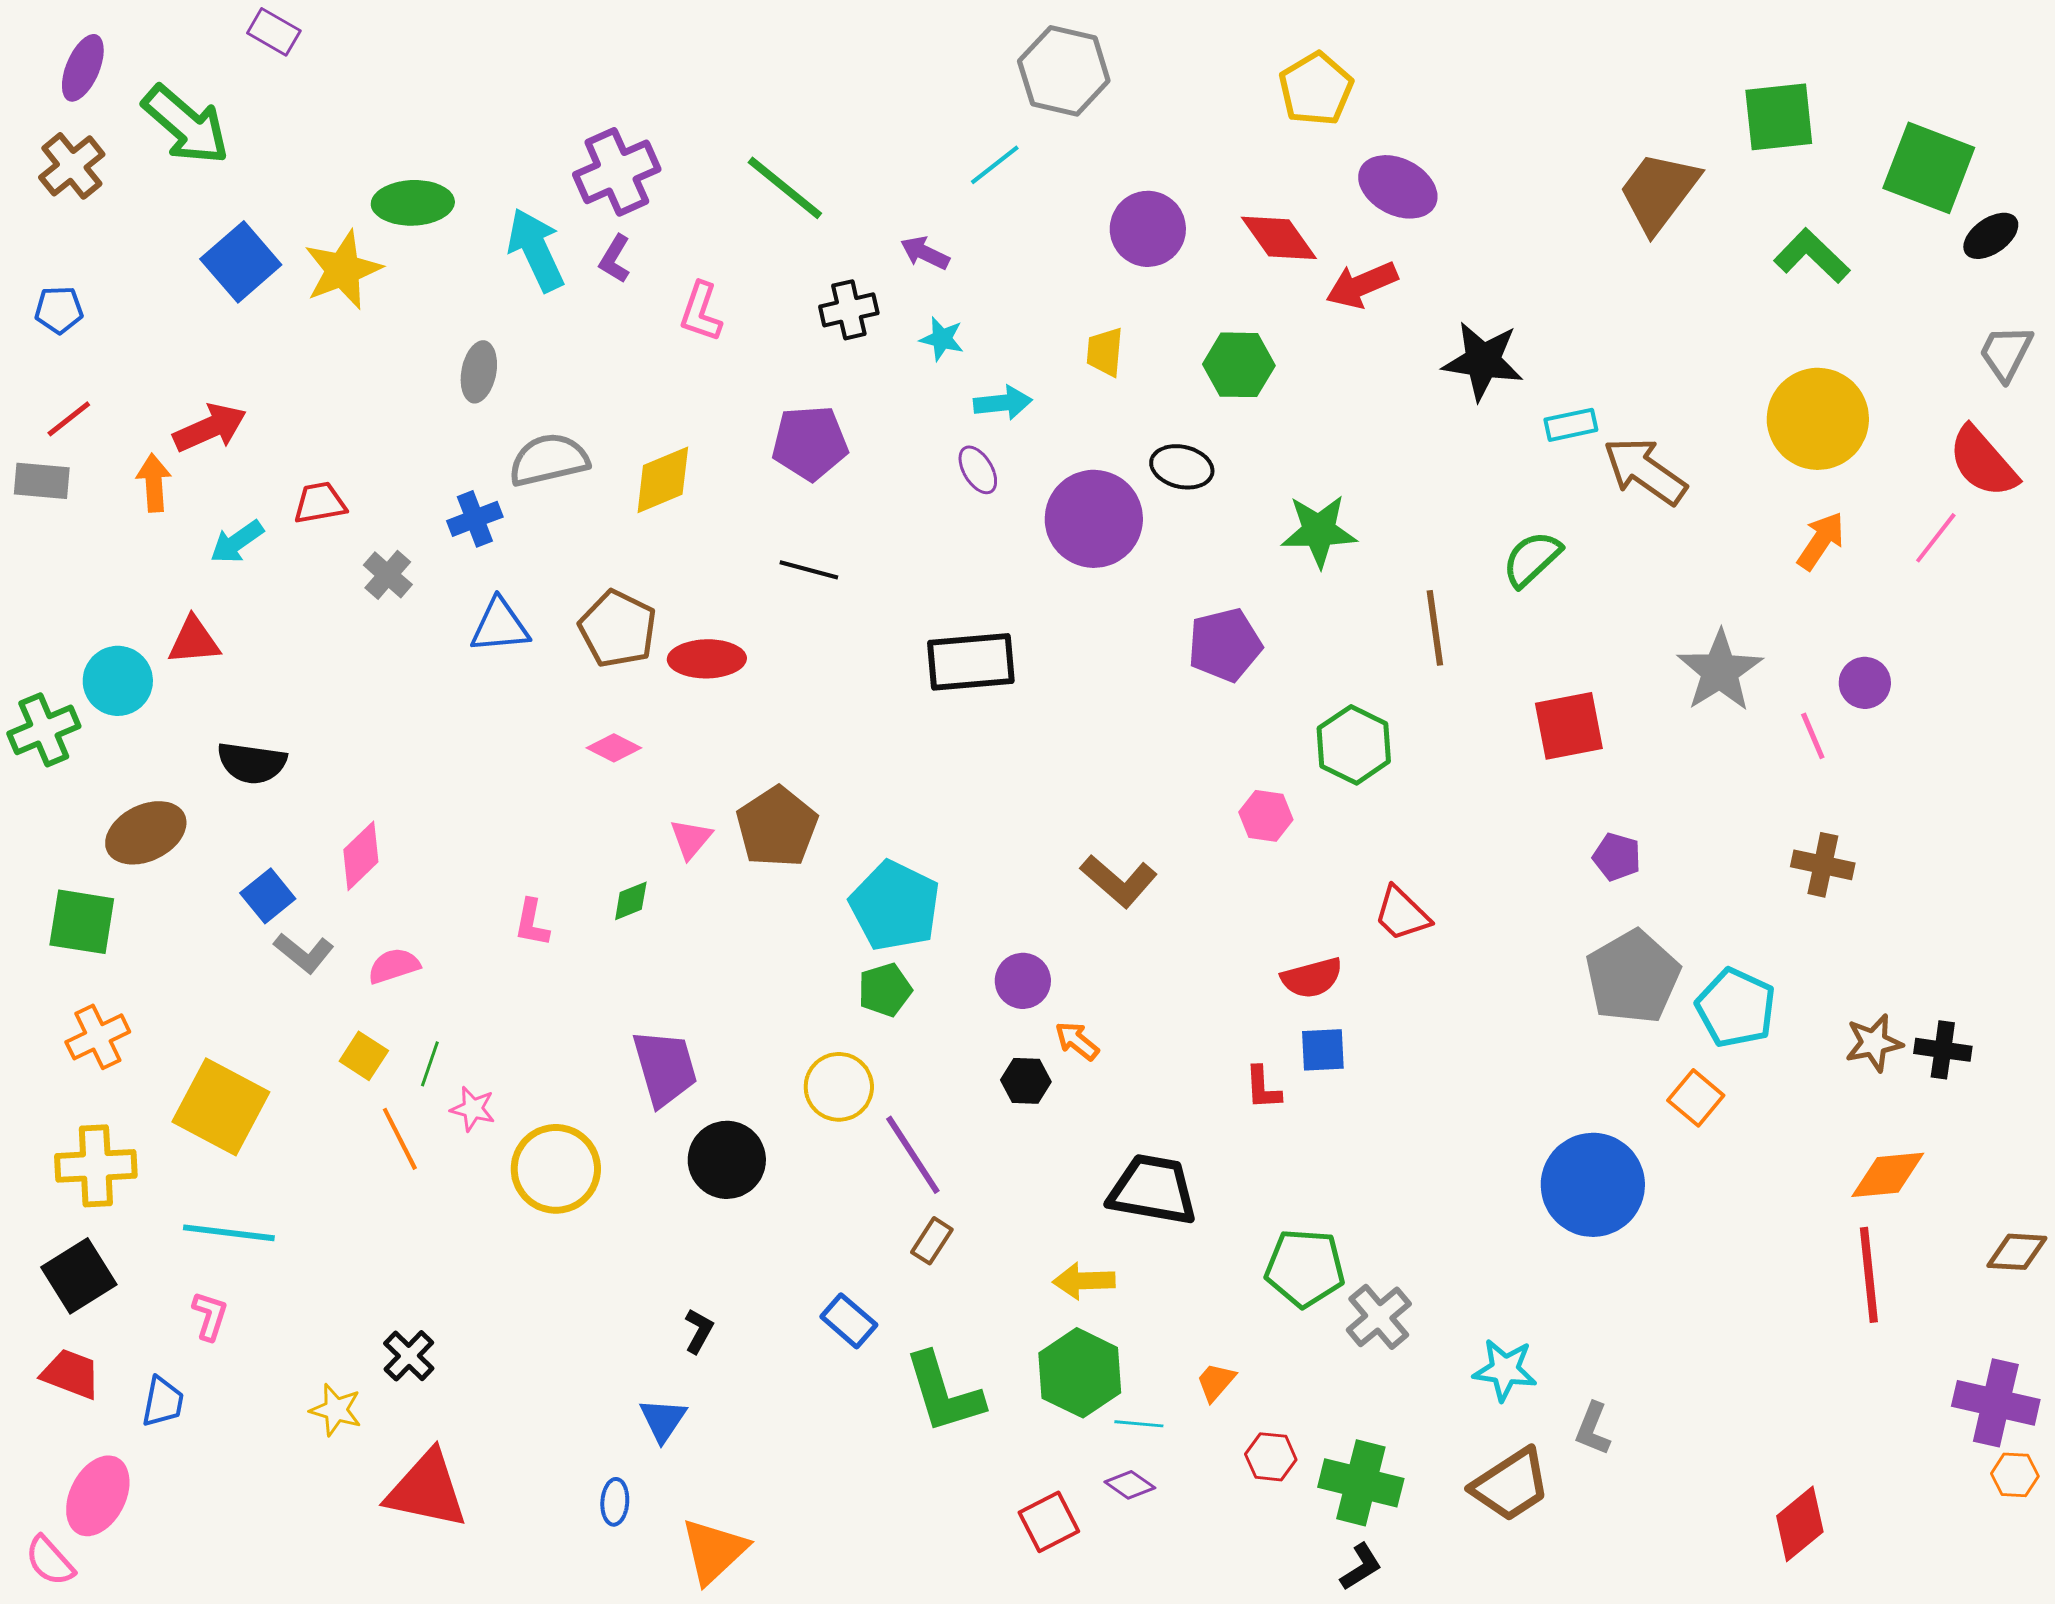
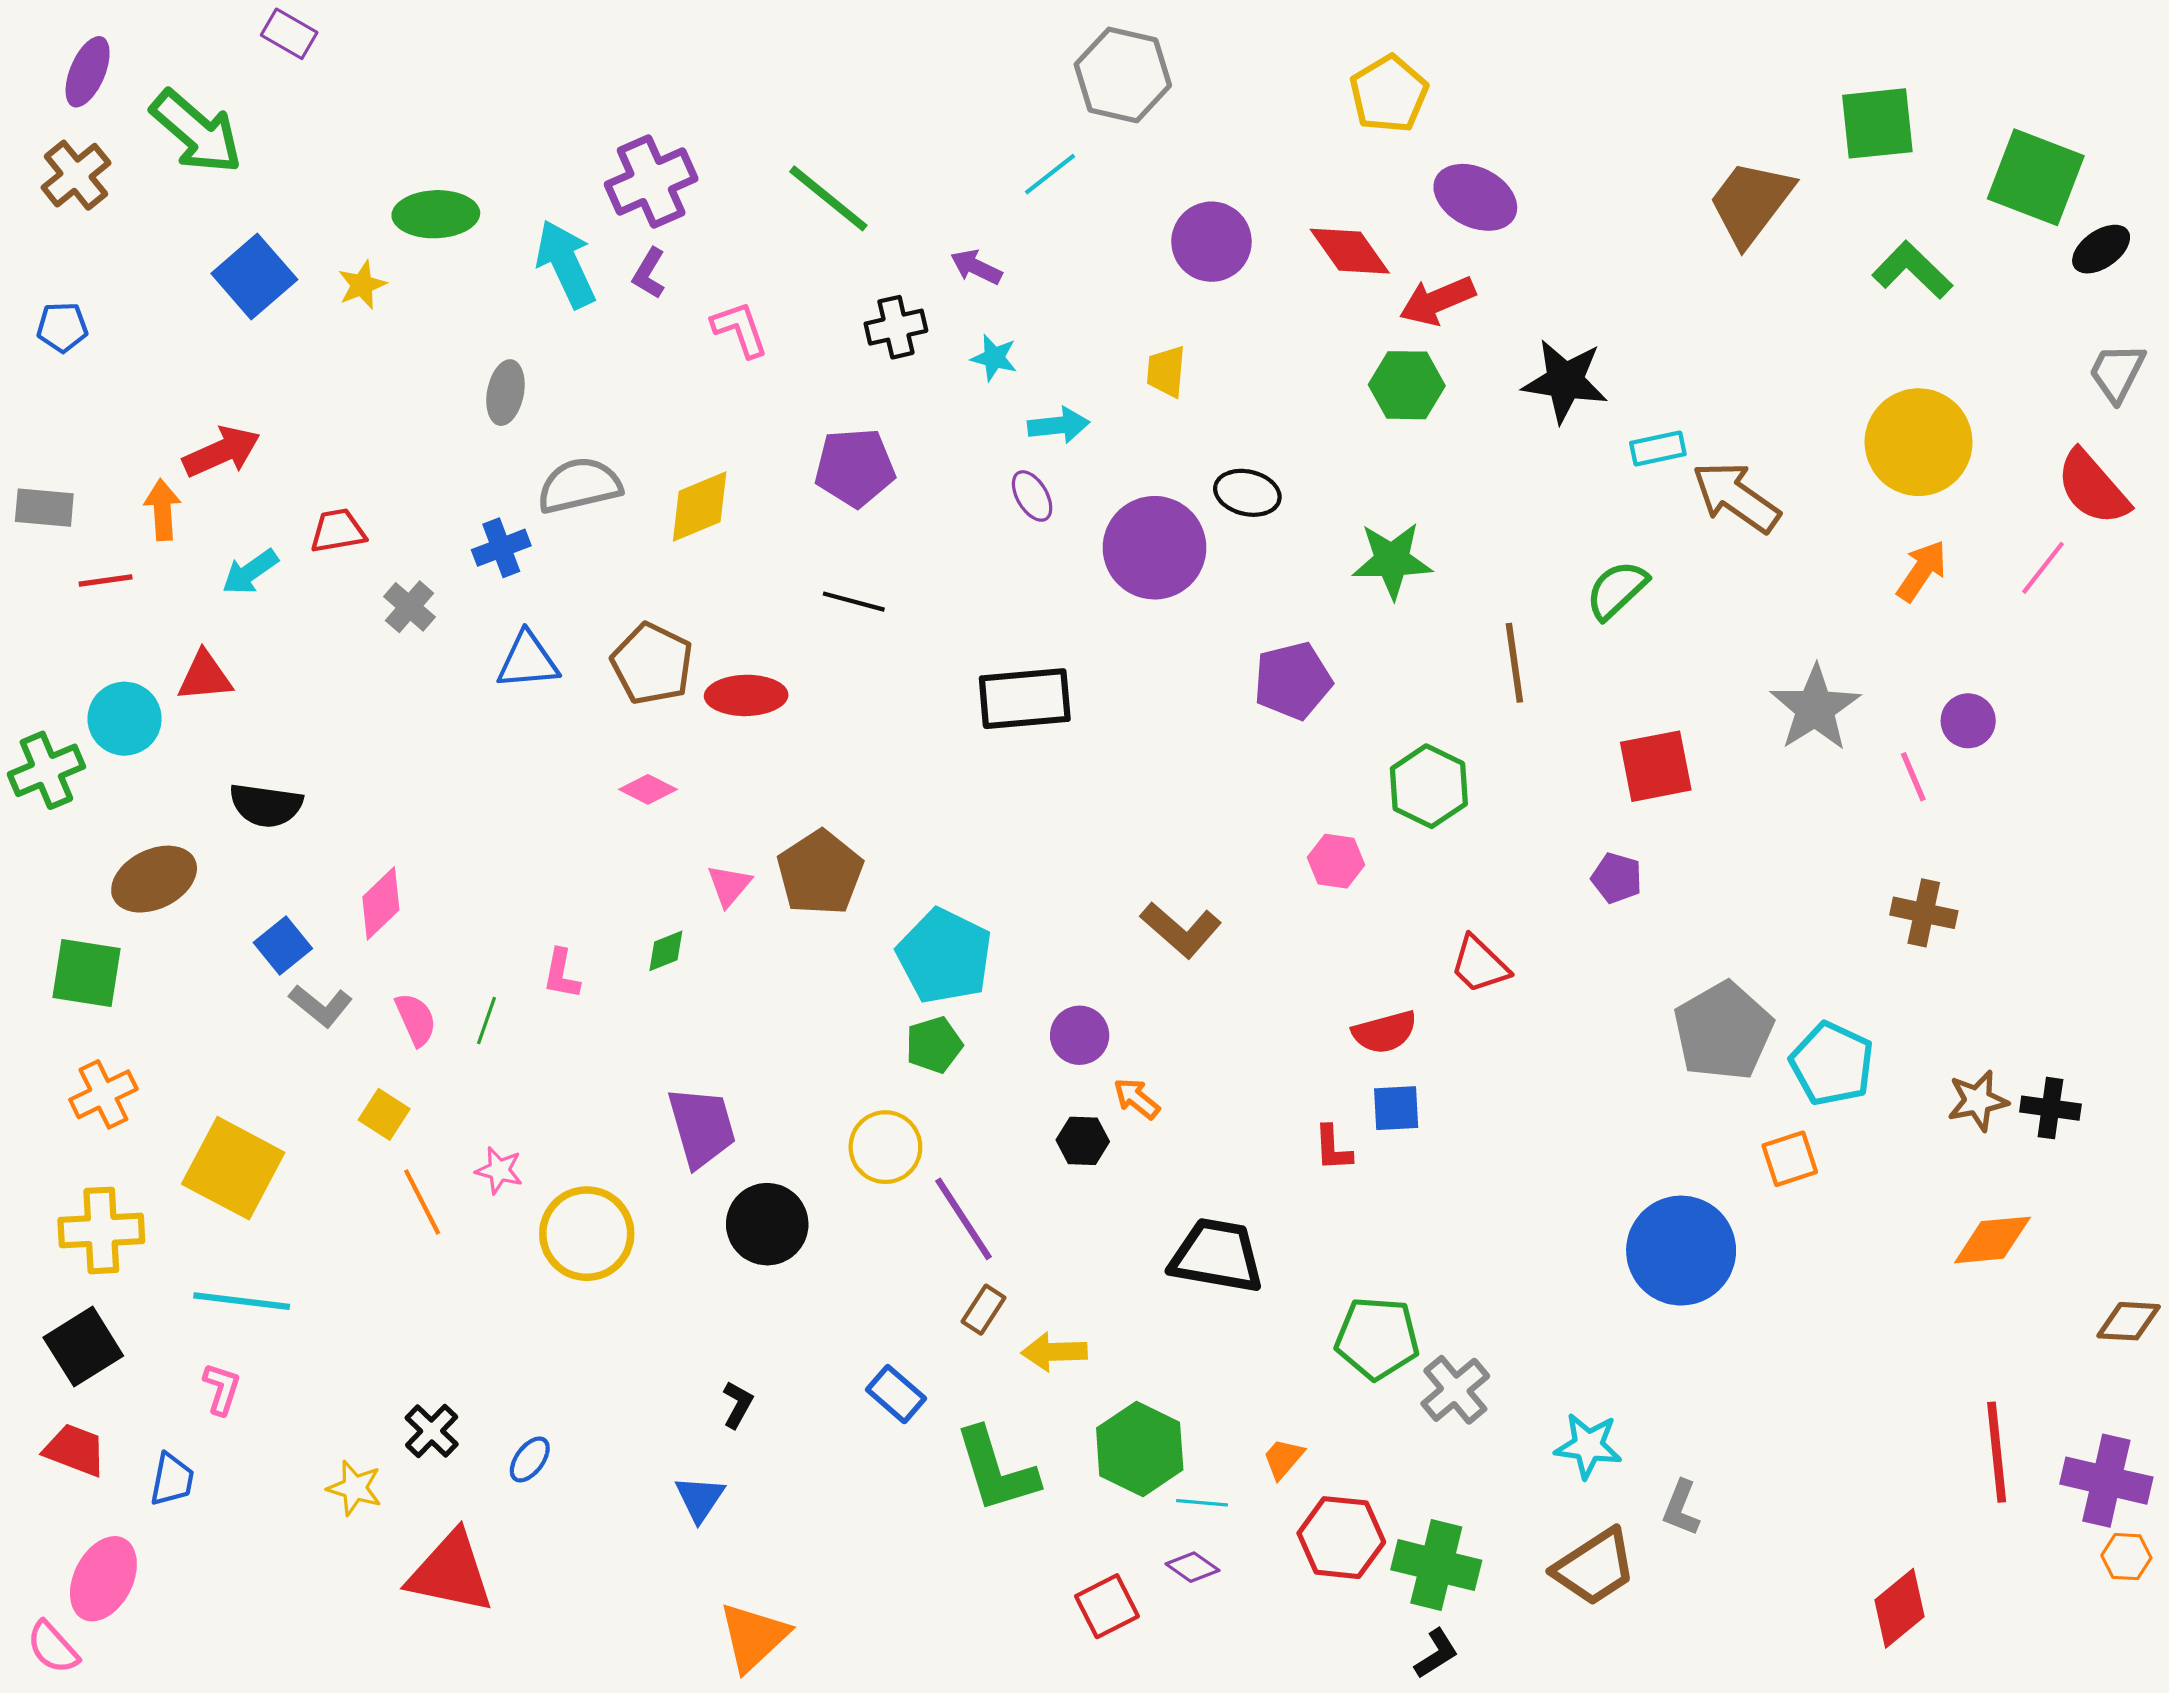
yellow star: (343, 270) -> (362, 285), size x0.6
pink L-shape: (701, 312) -> (740, 329), turned 142
green hexagon: (1239, 365) -> (1407, 385), moved
red line: (69, 419) -> (106, 580), moved, turned 30
purple pentagon: (1617, 857) -> (1617, 878), moved
pink semicircle: (394, 966) -> (416, 1019), turned 84
green line: (430, 1064) -> (486, 1020), moved
orange square: (1696, 1098) -> (1790, 1159), turned 32
red line: (1869, 1275) -> (1997, 1452), moved
yellow arrow: (1084, 1281) -> (1054, 1352), moved
red hexagon: (1271, 1457) -> (1341, 1538), size x1.6
blue ellipse: (615, 1502) -> (530, 1459), moved, turned 33

